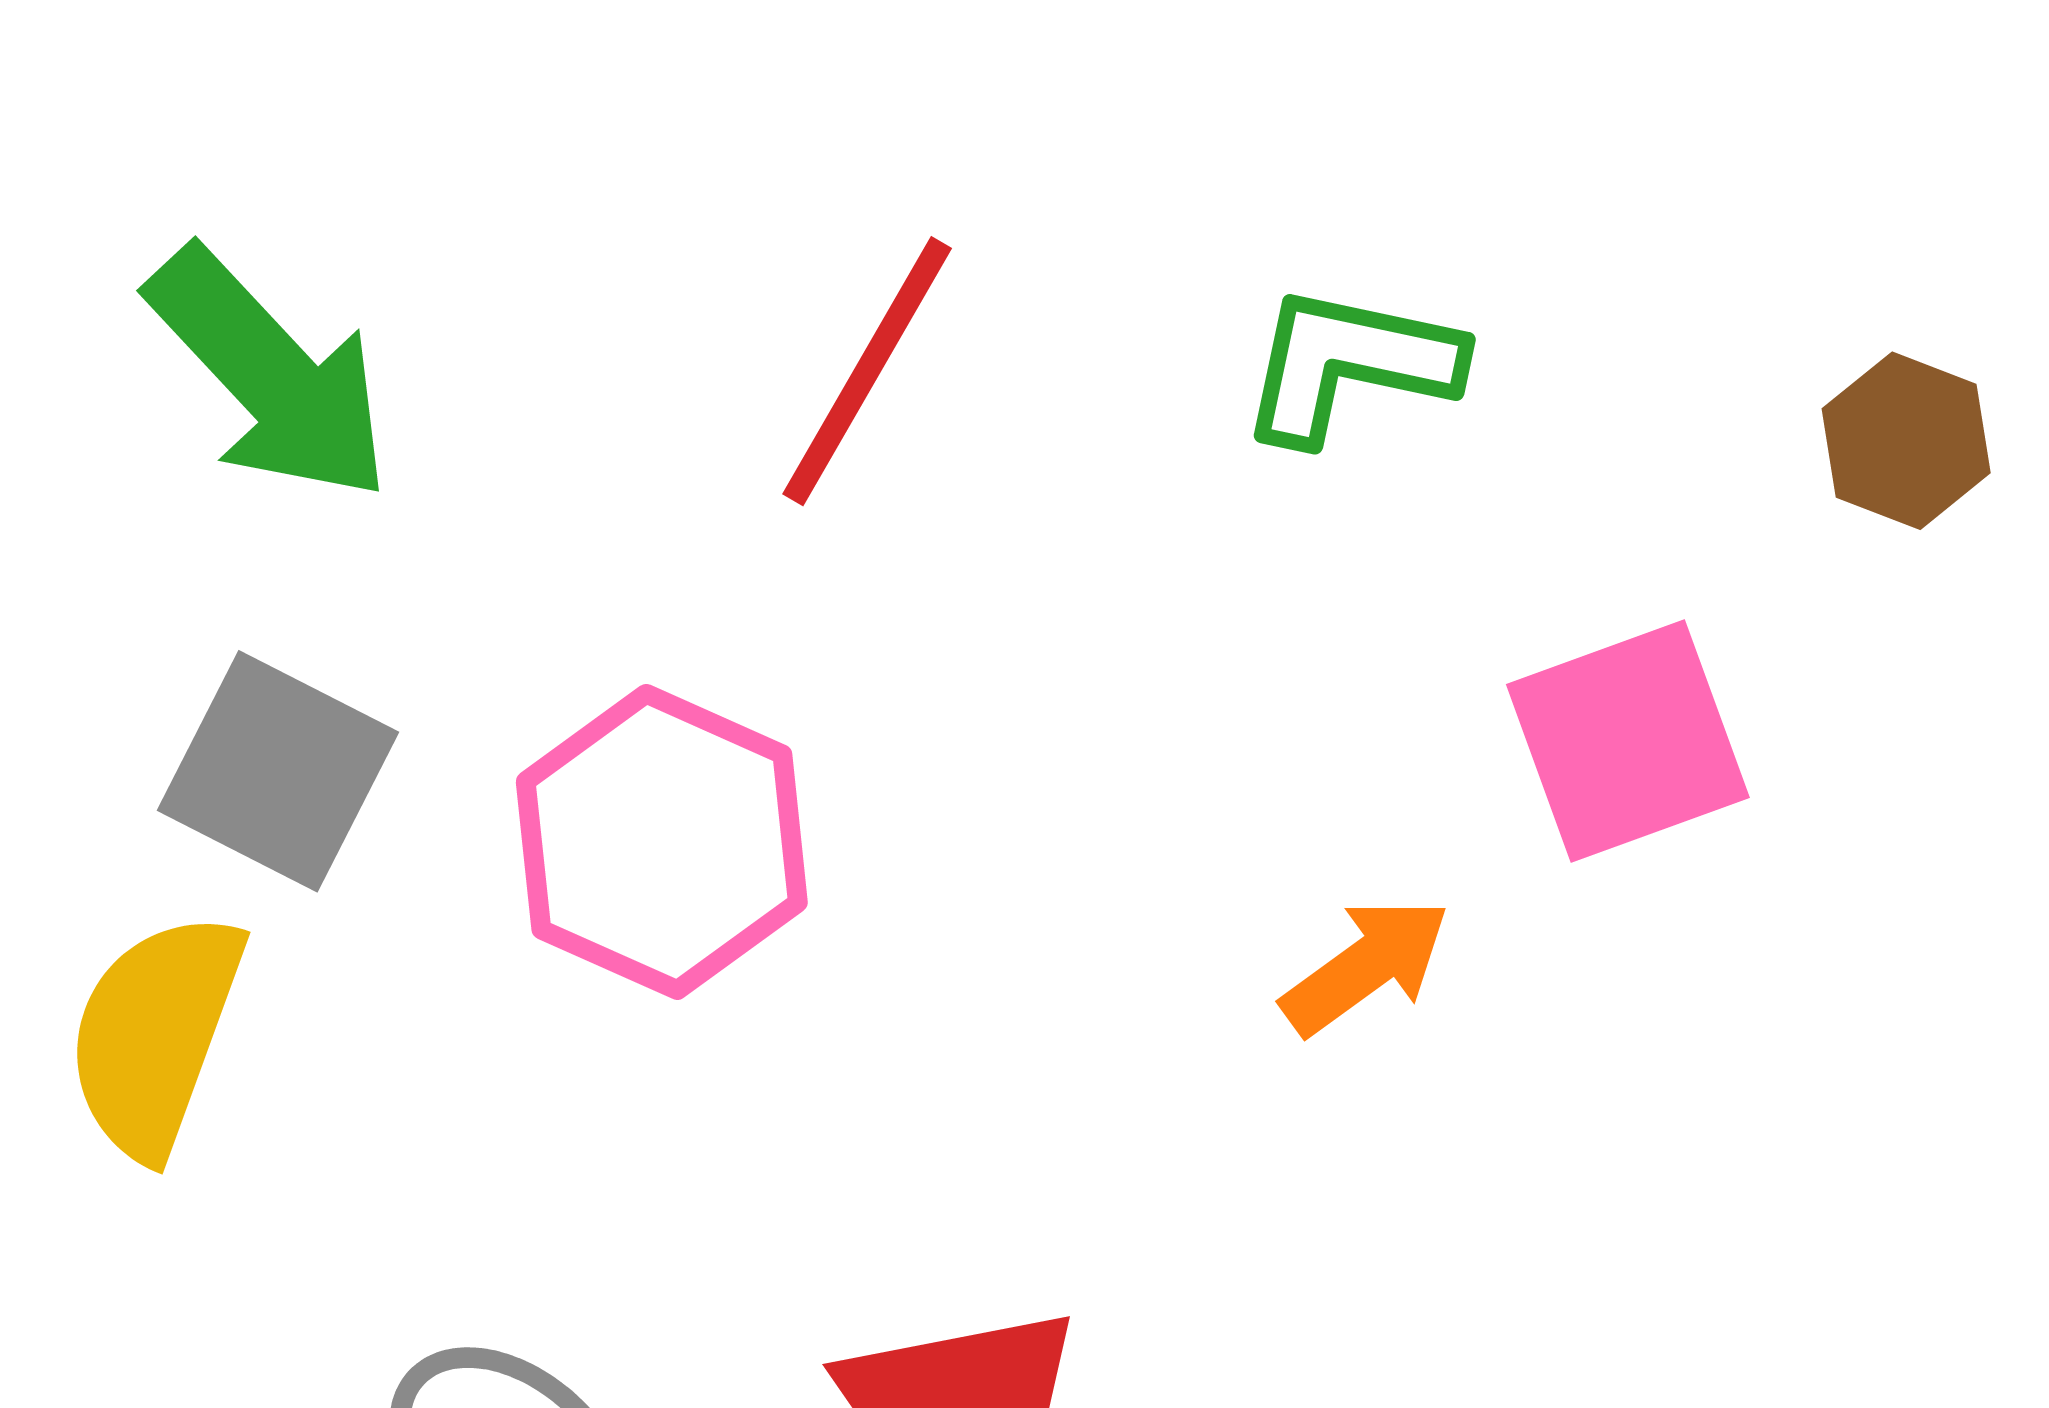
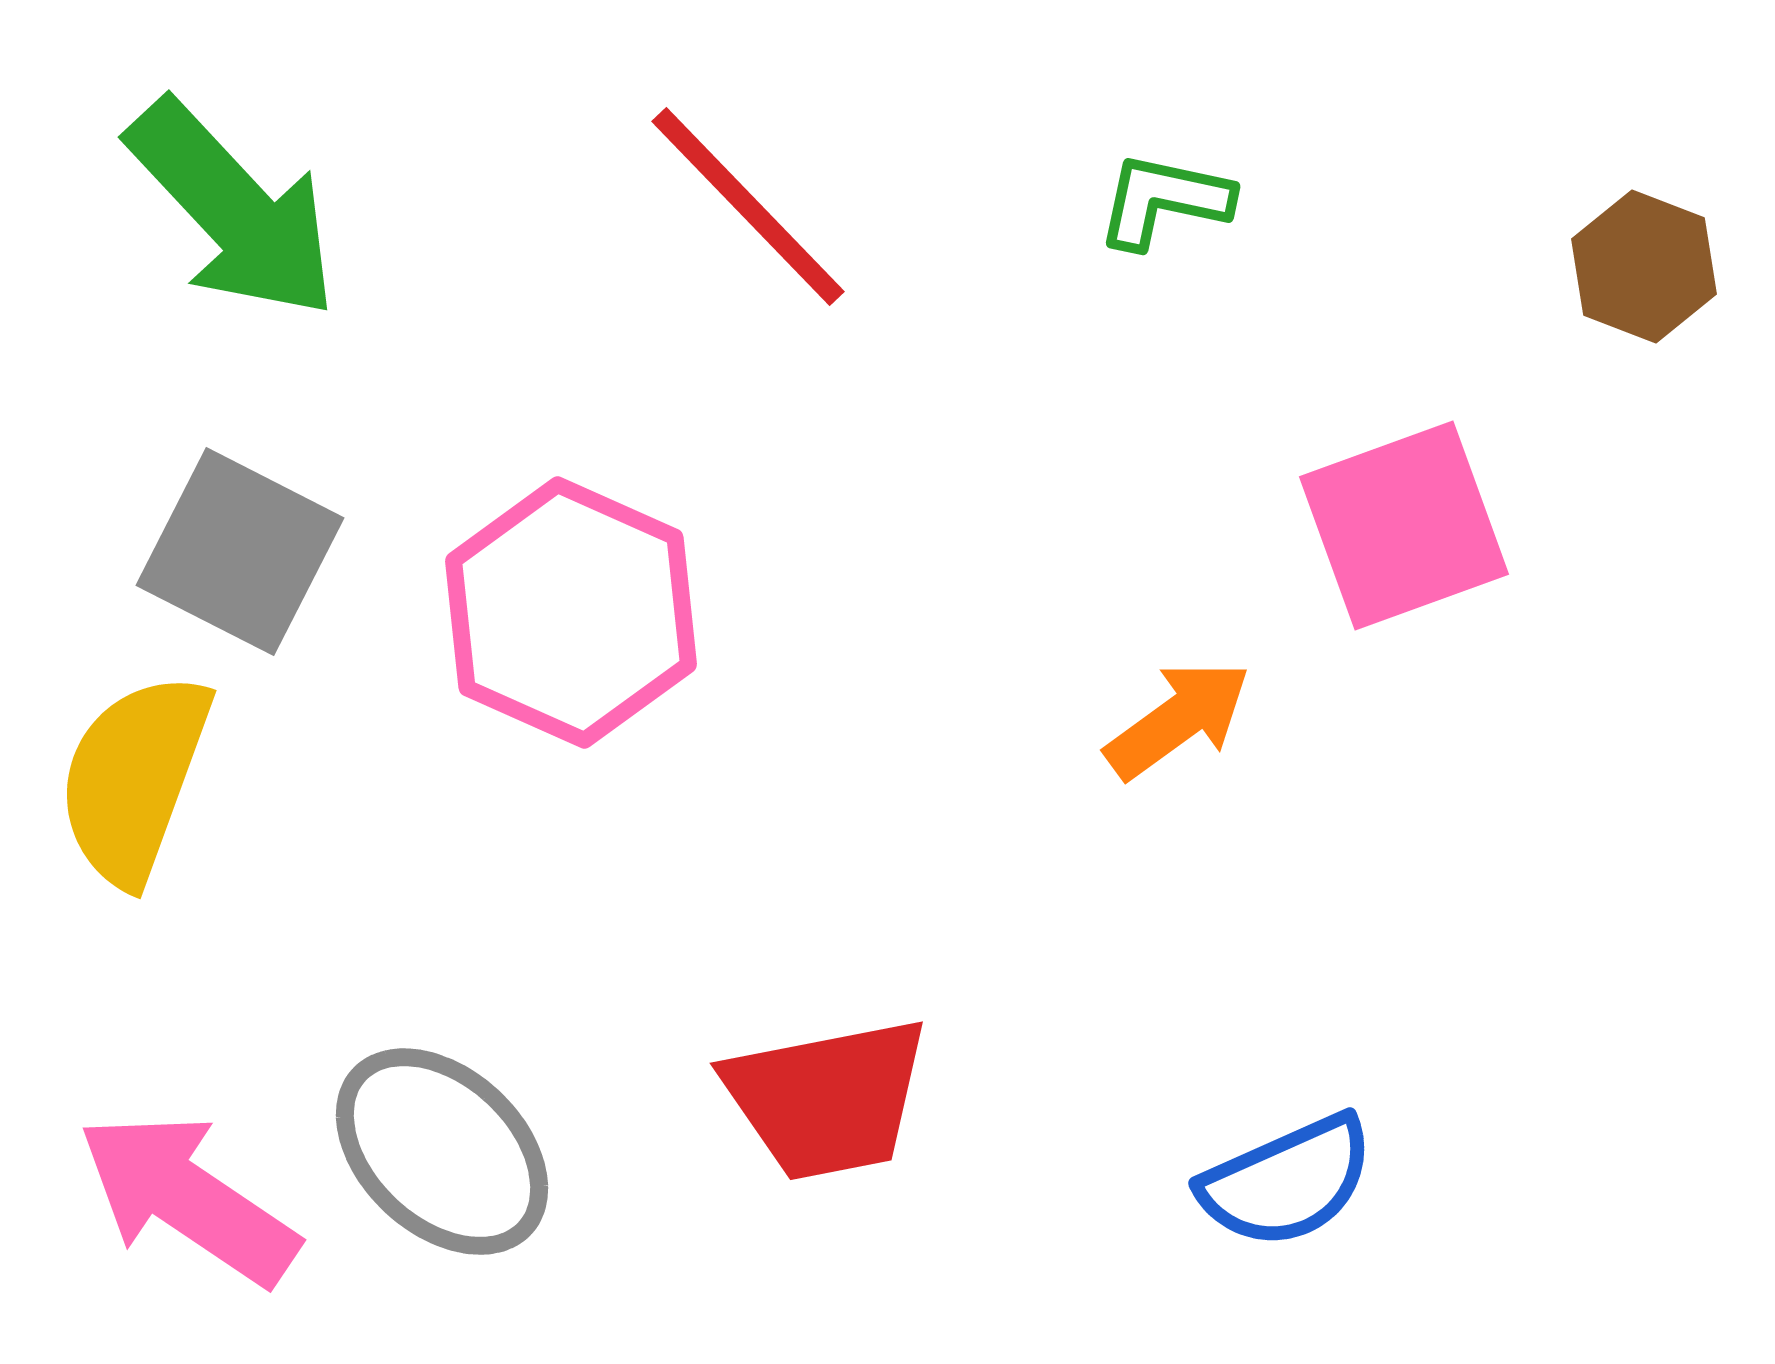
green L-shape: (1350, 364) -> (1164, 201), size x0.7
red line: (867, 371) -> (748, 207), turned -74

